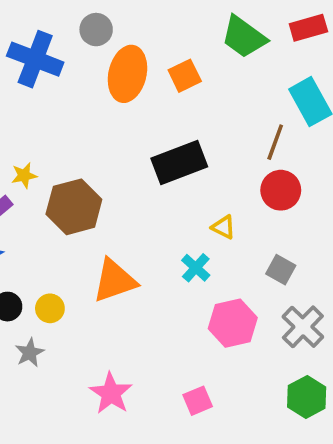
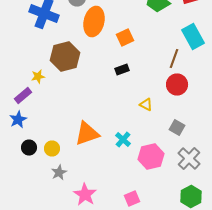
orange square: (185, 76) -> (125, 38), moved
black rectangle: (179, 162) -> (122, 70), size x0.5
brown hexagon: (74, 207) -> (65, 56), moved
cyan cross: (196, 268) -> (123, 140), moved
gray star: (30, 353) -> (59, 172), moved

